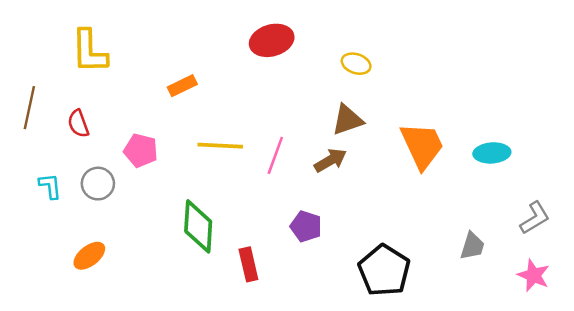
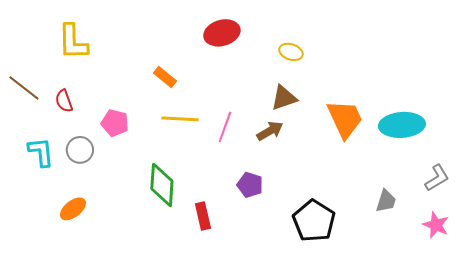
orange rectangle: (182, 86) -> (165, 77), moved, turned 65
brown line: (29, 108) -> (24, 88), turned -64
cyan ellipse: (492, 153) -> (402, 125), size x1.5
cyan L-shape: (50, 186) -> (41, 152), size x1.4

